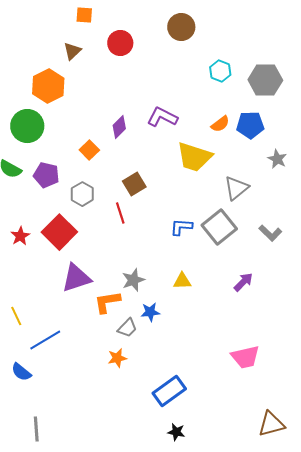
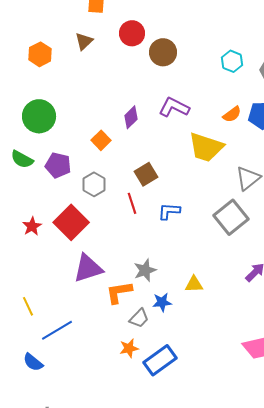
brown circle: (181, 27) -> (163, 52), moved
orange hexagon: (48, 86) -> (40, 54), moved, size x0.7
blue L-shape: (181, 227) -> (169, 211), moved
yellow triangle: (182, 281) -> (194, 284), moved
blue rectangle: (169, 391) -> (160, 360), moved

